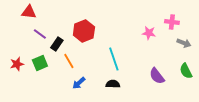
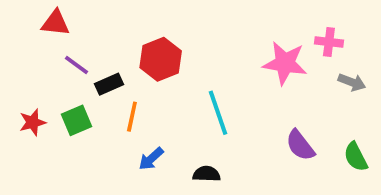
pink star: (149, 33) -> (285, 63), size x1.6
black rectangle: (57, 44) -> (109, 84), turned 32
orange line: (69, 61) -> (132, 117), turned 42
green semicircle: (186, 71) -> (356, 157), moved
black semicircle: (113, 84) -> (207, 174), moved

